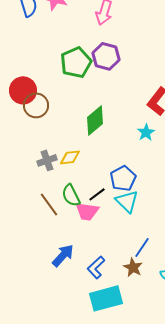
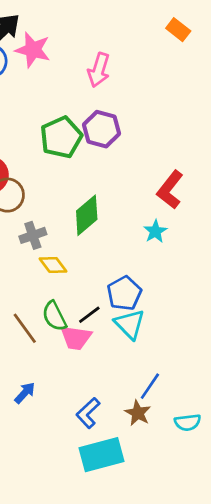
yellow diamond: (70, 157) -> (53, 265), turned 60
gray cross: (47, 160) -> (33, 235), moved
blue arrow: (63, 255) -> (25, 393), moved, size x0.7

